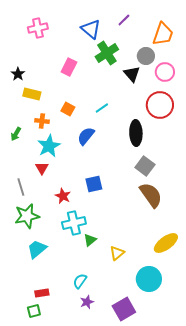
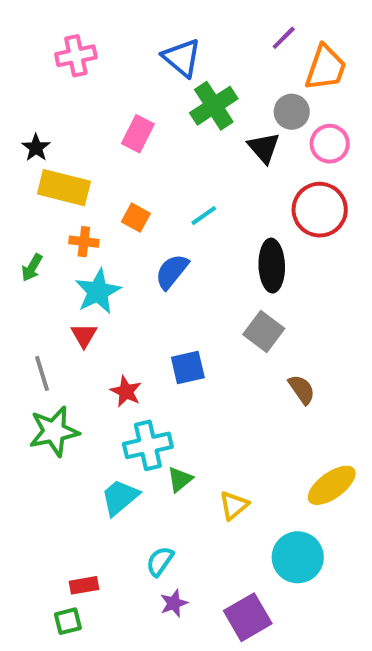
purple line: (124, 20) -> (284, 38), moved
yellow rectangle: (32, 94) -> (64, 188), size x1.4
gray square: (145, 166) -> (264, 331), moved
brown semicircle: (151, 195) -> (302, 389), size x0.6
cyan trapezoid: (37, 249) -> (120, 497), moved

